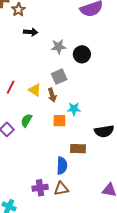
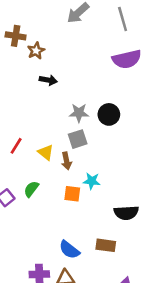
gray star: (58, 47) -> (79, 113), moved
brown rectangle: (78, 149) -> (106, 245), moved
blue semicircle: (62, 166) -> (69, 250), turned 120

